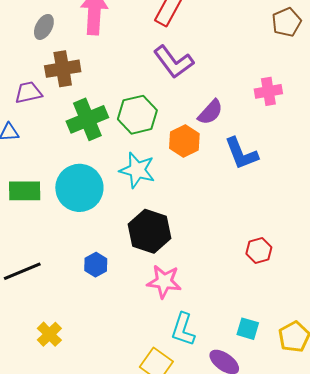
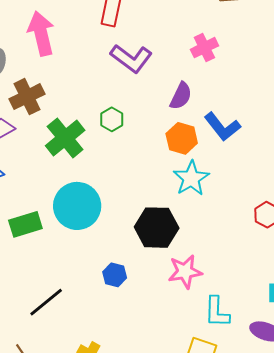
pink cross: (268, 91) -> (204, 48), moved
green hexagon: (137, 115) -> (112, 119), size x0.6
orange hexagon: (184, 141) -> (182, 138), moved
cyan star: (137, 170) -> (191, 178), moved, turned -30

